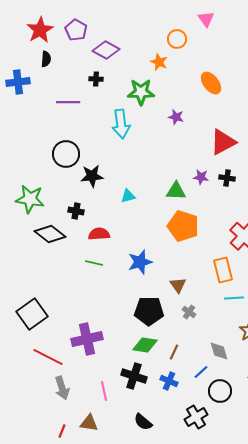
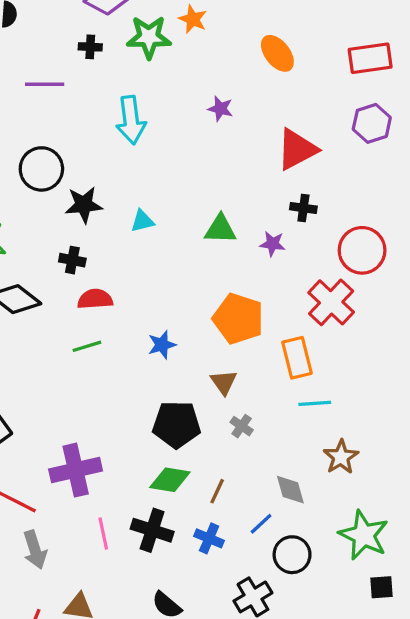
green star: (141, 92) -> (149, 37), moved
purple star: (201, 177) -> (273, 244), moved
cyan triangle: (128, 196) -> (142, 221), moved
black cross: (76, 211) -> (72, 260), moved
orange pentagon: (183, 226) -> (238, 319), moved
blue star: (140, 262) -> (162, 345), size x0.7
green line: (94, 263) -> (87, 346), turned -30
pink line: (104, 391) -> (103, 533), moved

